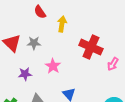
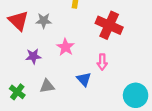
pink arrow: (113, 64) -> (102, 62), moved, turned -32

